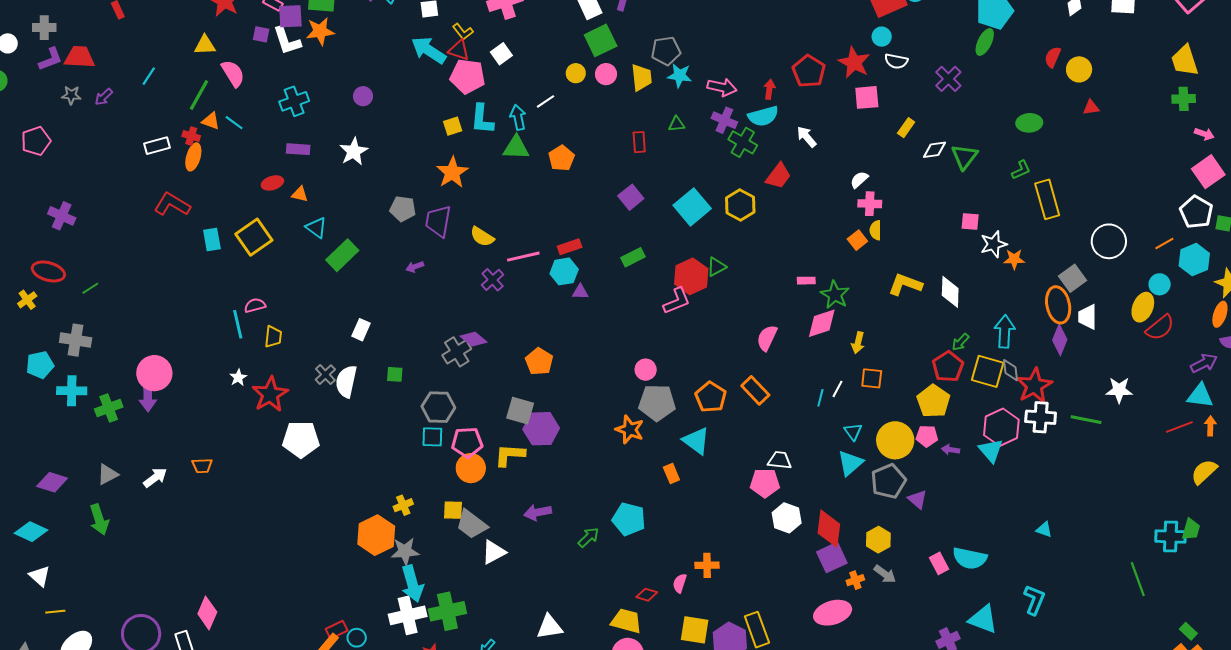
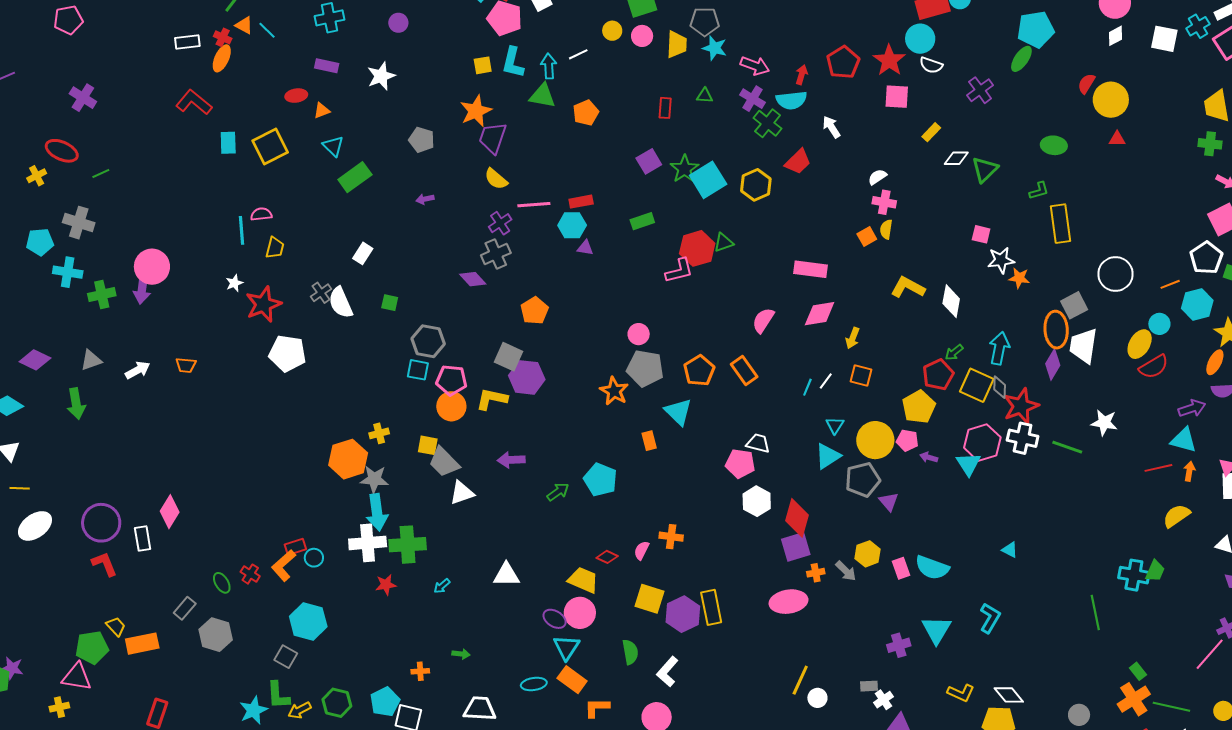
cyan circle: (882, 37) -> (920, 39), size x1.5
yellow circle: (1079, 69) -> (1111, 100), size x1.4
orange triangle: (300, 194) -> (322, 111), turned -42
purple trapezoid: (438, 221) -> (493, 138), moved
pink rectangle: (806, 281) -> (810, 269), size x1.8
green star: (835, 295) -> (685, 169), moved
white trapezoid: (1088, 317) -> (1083, 346), size x1.4
gray cross: (457, 352) -> (496, 254), moved
white semicircle: (346, 381) -> (341, 303), turned -44
yellow hexagon: (878, 540) -> (868, 554), moved
cyan triangle: (983, 619) -> (936, 630), turned 32

